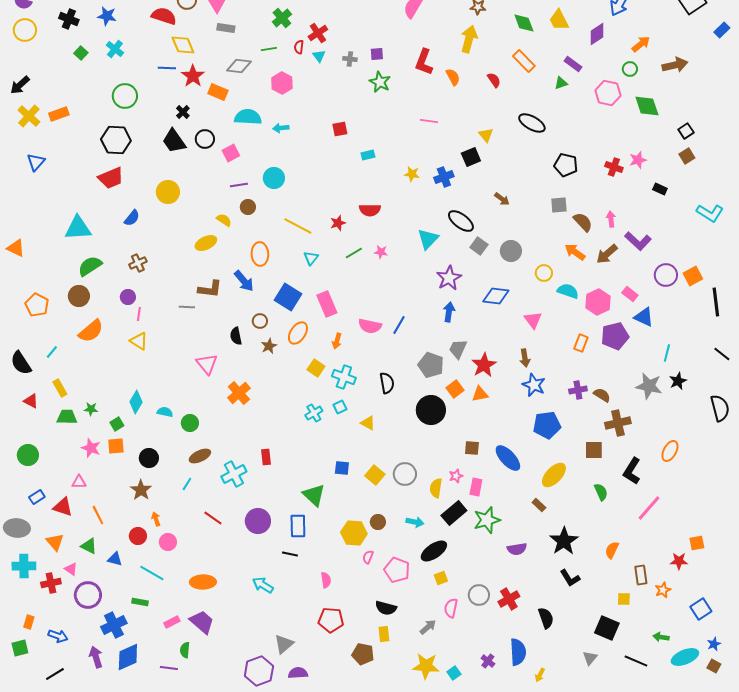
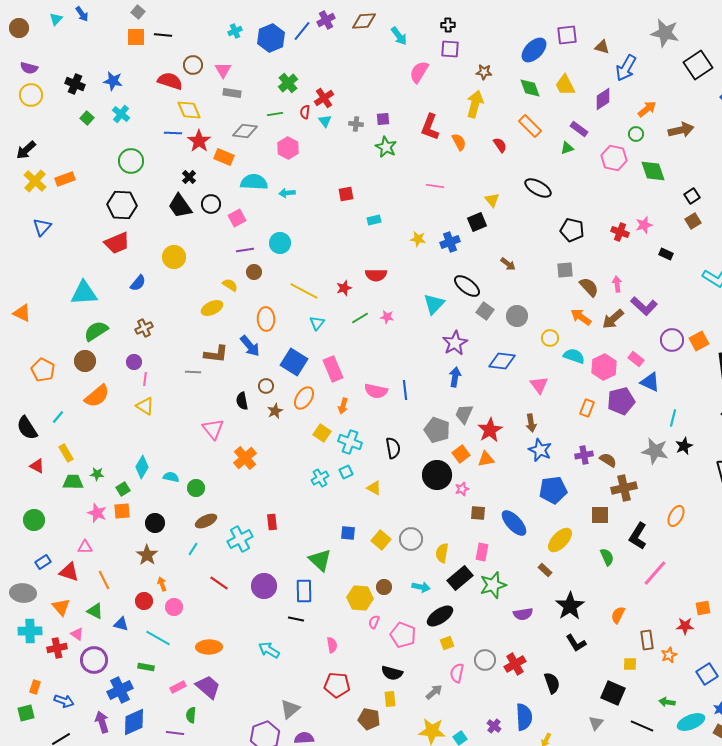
blue line: (399, 325) -> (405, 390), turned -36
pink star: (456, 476) -> (462, 489), moved

